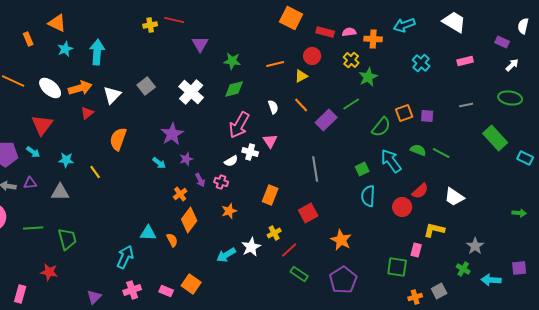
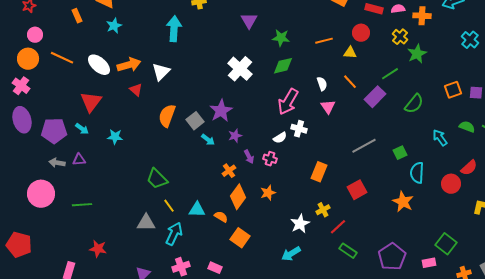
cyan arrow: (97, 52) -> (174, 29), moved
yellow triangle: (301, 76) -> (350, 53), turned 32
gray square: (146, 86) -> (195, 121), moved
green line: (351, 104) -> (390, 74), moved
red triangle: (87, 113) -> (136, 90), turned -40
green semicircle: (381, 127) -> (414, 104), moved
pink triangle: (270, 141) -> (328, 107), moved
cyan arrow: (391, 161) -> (440, 138), size x0.7
gray line: (315, 169) -> (364, 146), turned 70
green square: (362, 169) -> (400, 153), moved
yellow line: (95, 172) -> (169, 206), moved
gray triangle: (60, 192) -> (146, 223), moved
orange star: (229, 211) -> (268, 193), moved
green trapezoid: (67, 239) -> (157, 179), moved, turned 150
orange semicircle: (172, 240) -> (221, 217), turned -32
orange star: (341, 240) -> (403, 202), moved
pink rectangle: (416, 250) -> (429, 263), moved, turned 64
cyan arrow: (226, 255) -> (291, 254), moved
green square: (397, 267) -> (446, 244), turned 30
orange square: (191, 284) -> (240, 238), moved

